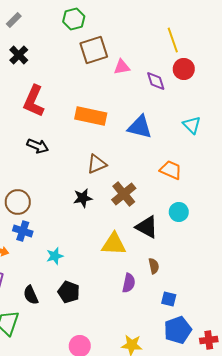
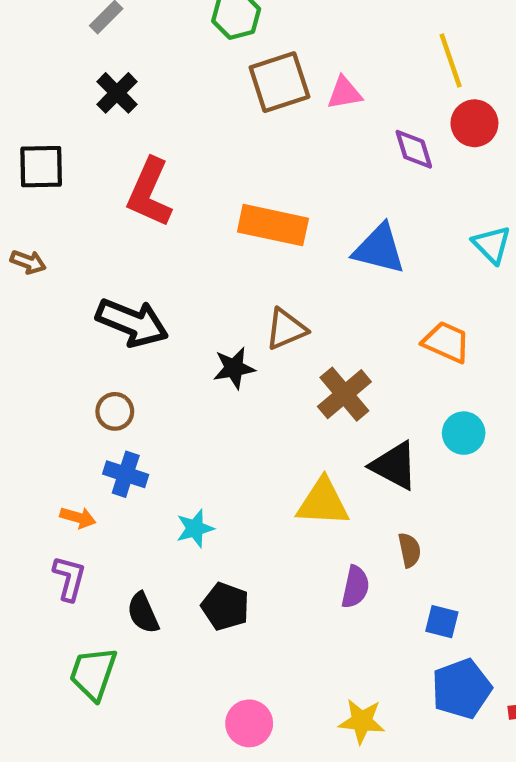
pink triangle: (122, 67) -> (344, 93), moved
black arrow: (38, 146) -> (132, 323), moved, size x1.5
black star: (83, 198) -> (234, 368), moved
brown circle: (18, 202) -> (115, 411), size x0.7

